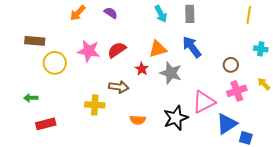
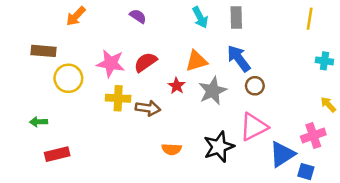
orange arrow: (78, 13) -> (76, 16), moved
brown circle: (231, 65) -> (255, 86), moved
gray star: (171, 73) -> (213, 91), turned 30
pink cross: (237, 91) -> (313, 136), moved
yellow cross: (95, 105) -> (118, 98), moved

